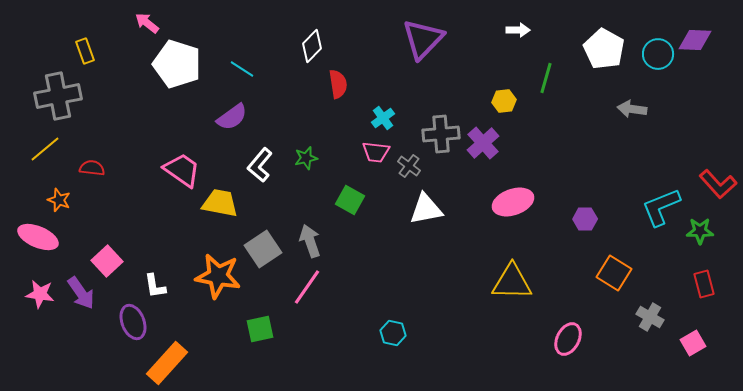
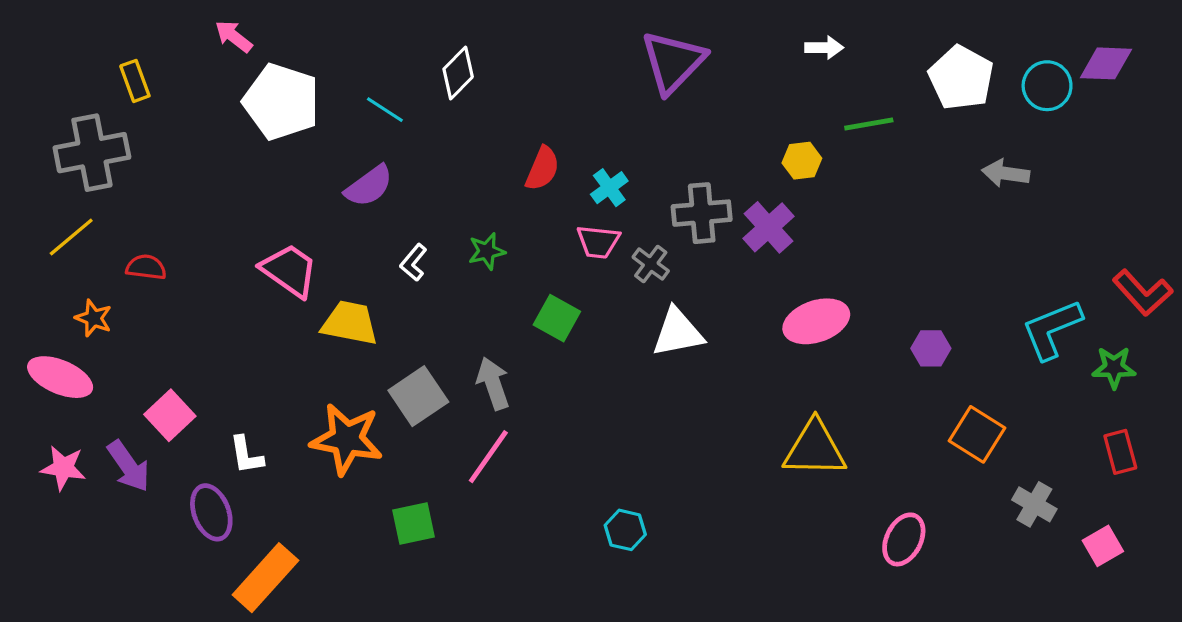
white diamond: (312, 46) -> (458, 73), moved
green line: (546, 78) -> (869, 124), turned 64
red semicircle: (338, 84) -> (542, 169), moved, turned 32
white L-shape: (260, 165) -> (414, 262), size x0.7

